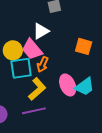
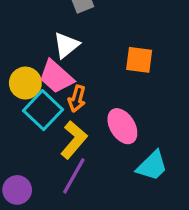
cyan square: (21, 68) -> (43, 110), turned -30
cyan trapezoid: (85, 87) -> (152, 166), moved
purple line: (34, 111) -> (74, 176), turned -40

